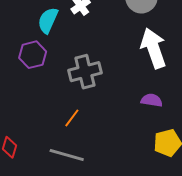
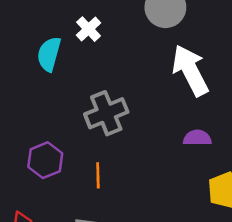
purple hexagon: (33, 55) -> (45, 160), moved
orange line: (72, 118) -> (98, 175), turned -30

